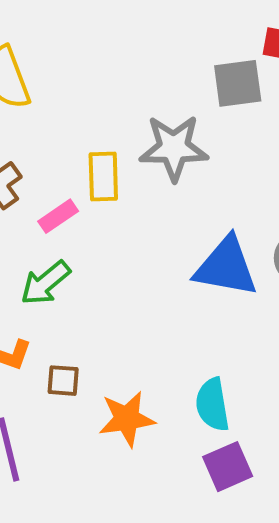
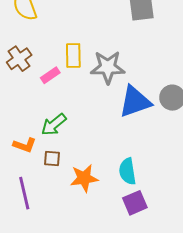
gray star: (174, 148) -> (108, 67), moved
blue triangle: (226, 267) -> (135, 102), turned -30
green arrow: (45, 283) -> (54, 125), moved

